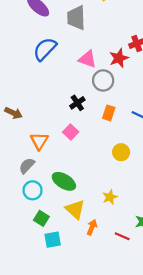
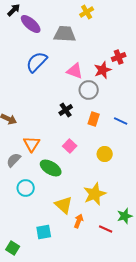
gray trapezoid: (76, 18) -> (65, 34), turned 95
pink square: (71, 132) -> (70, 146), moved
gray semicircle: (27, 166) -> (14, 160), moved
green ellipse: (64, 181) -> (51, 168), moved
yellow star: (110, 197) -> (95, 194), size x1.6
green square: (41, 218) -> (13, 248), moved

